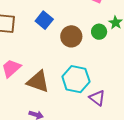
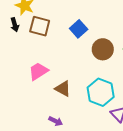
brown triangle: (38, 82) -> (63, 89), size x0.7

